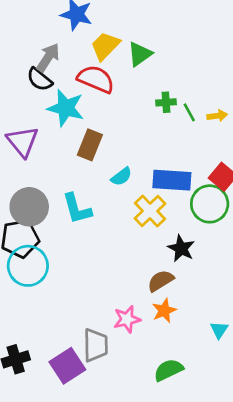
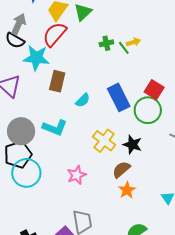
red semicircle: (96, 79) -> (55, 34), turned -64
yellow arrow: (217, 116) -> (133, 42), moved
blue rectangle: (172, 180) -> (119, 97), turned 68
cyan L-shape: (77, 209) -> (55, 128), turned -45
yellow cross: (150, 211) -> (104, 141), moved
pink star: (127, 319) -> (77, 175), moved

